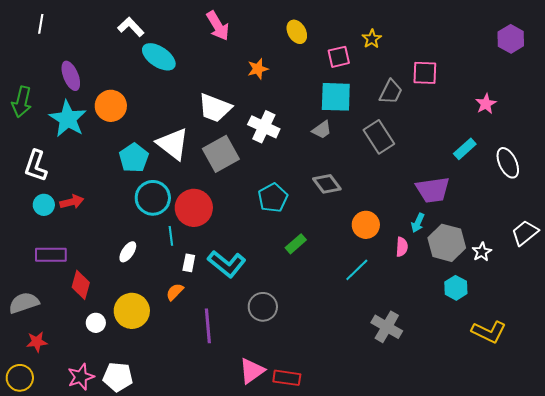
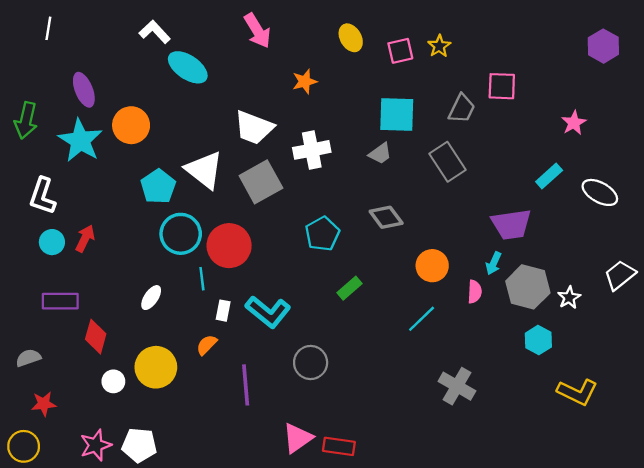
pink square: (339, 57) -> (400, 51), moved
white cross: (264, 127) -> (312, 150), turned -36
white ellipse: (508, 163) -> (600, 192), turned -36
red arrow: (72, 202) -> (85, 239), turned -50
gray semicircle: (24, 303) -> (28, 358), size x0.7

